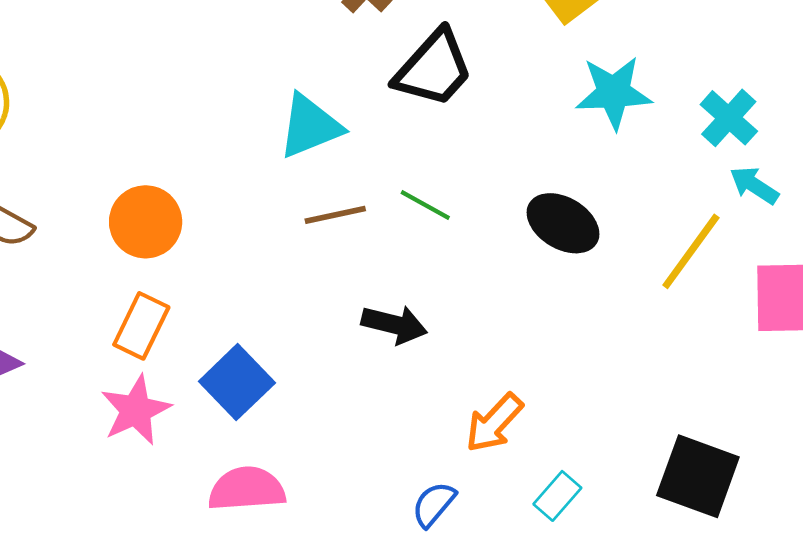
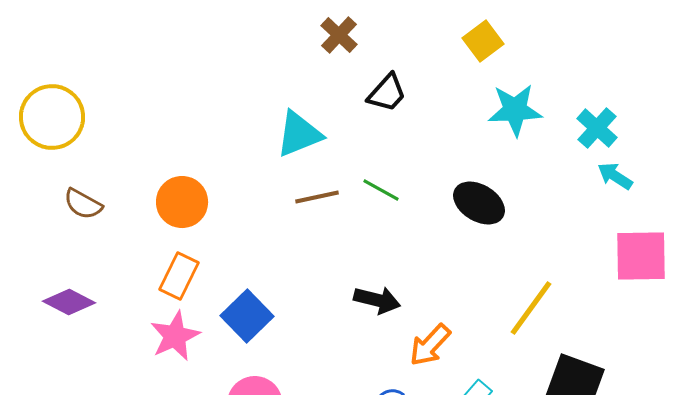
black trapezoid: (434, 69) -> (387, 93), size x0.7
yellow line: (691, 251) -> (531, 308), moved
black arrow: (394, 324) -> (377, 300), moved

